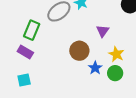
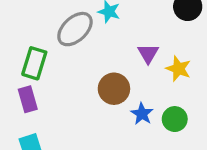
purple rectangle: (25, 52) -> (28, 99), turned 49
yellow star: (116, 54) -> (178, 69), moved

